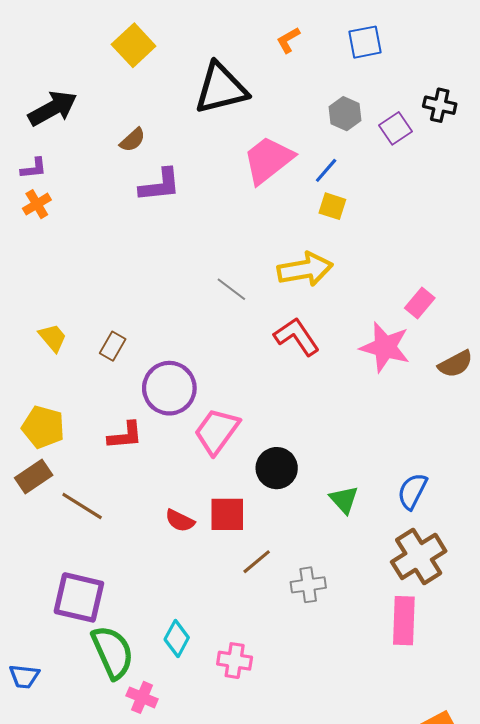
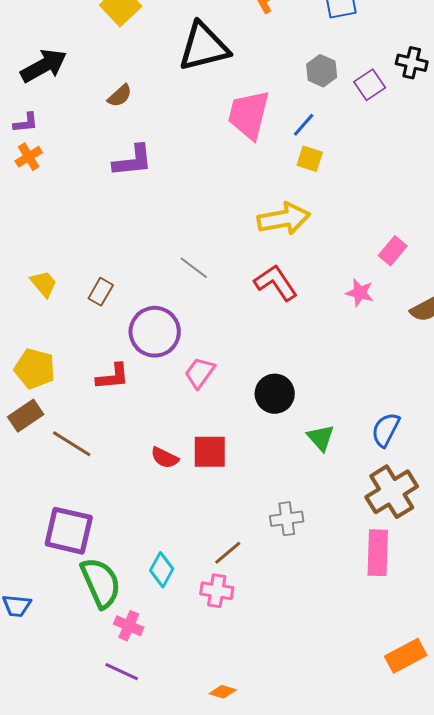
pink trapezoid: (268, 160) -> (249, 115), turned -38
purple L-shape: (160, 185) -> (133, 161), moved
gray line: (231, 289) -> (194, 268), moved
pink star: (385, 347) -> (360, 293), size x0.6
pink trapezoid: (217, 431) -> (200, 373), size x0.7
black circle: (277, 468) -> (275, 394), moved
brown line: (257, 562) -> (228, 553), moved

